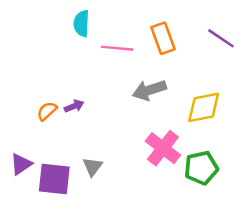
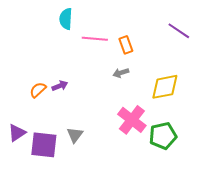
orange rectangle: (163, 38) -> (126, 45), moved, size x0.7
gray arrow: (149, 90) -> (121, 73), size x0.6

